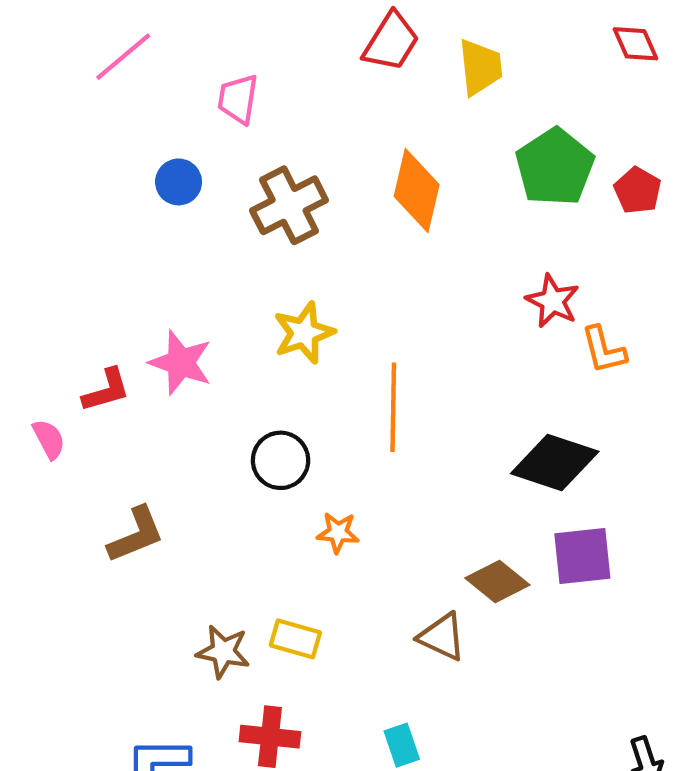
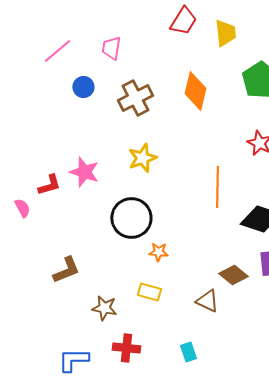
pink line: (123, 57) -> (57, 51), moved
orange line: (393, 407) -> (217, 187), moved
black circle: (281, 460) -> (131, 218), size x1.5
brown L-shape: (136, 535) -> (66, 270), moved
yellow rectangle: (295, 639) -> (149, 292), moved

